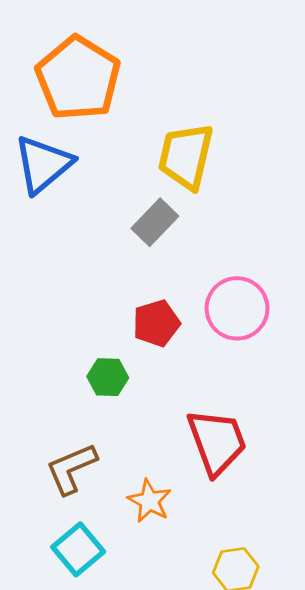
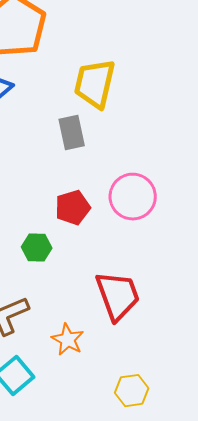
gray rectangle: (155, 222) -> (72, 133), turned -56

